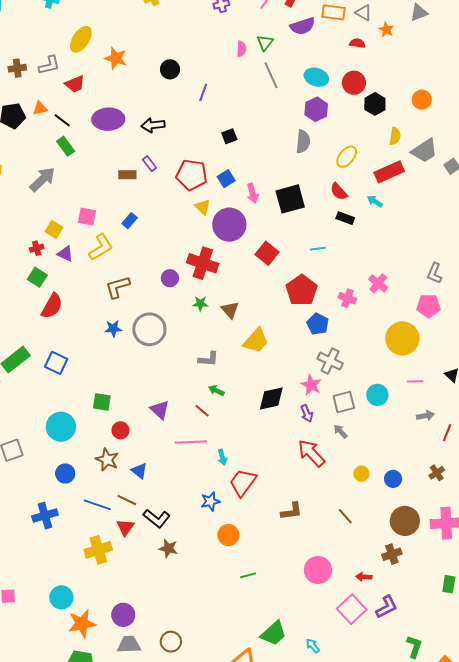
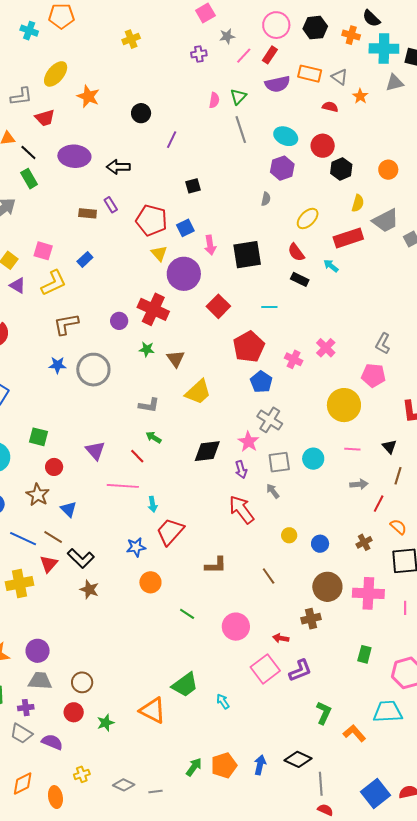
gray semicircle: (303, 142) -> (266, 199), size x0.6
green line: (248, 575) -> (187, 614), moved, turned 42

